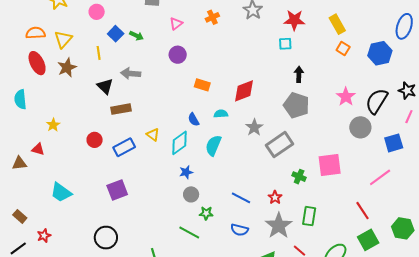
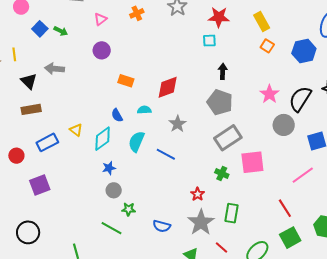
yellow line: (99, 53) -> (14, 54), moved
brown rectangle: (121, 109) -> (31, 109), moved
red circle: (95, 140) -> (16, 156), moved
gray rectangle: (279, 145) -> (228, 138), moved
blue line: (241, 198) -> (166, 154), moved

